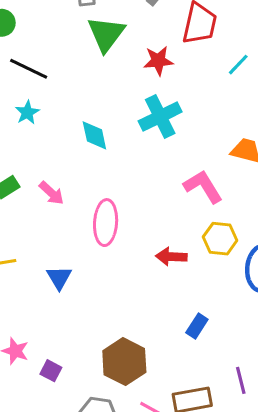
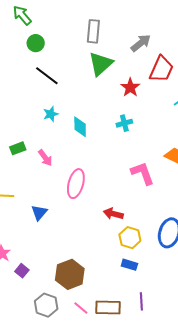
red star: (158, 61) -> (130, 87), turned 30
cyan star: (27, 113) -> (51, 114), moved
cyan cross: (160, 116) -> (124, 123), size x0.6
yellow hexagon: (220, 239) -> (130, 238), moved
blue rectangle: (197, 326) -> (129, 265), moved, turned 63

